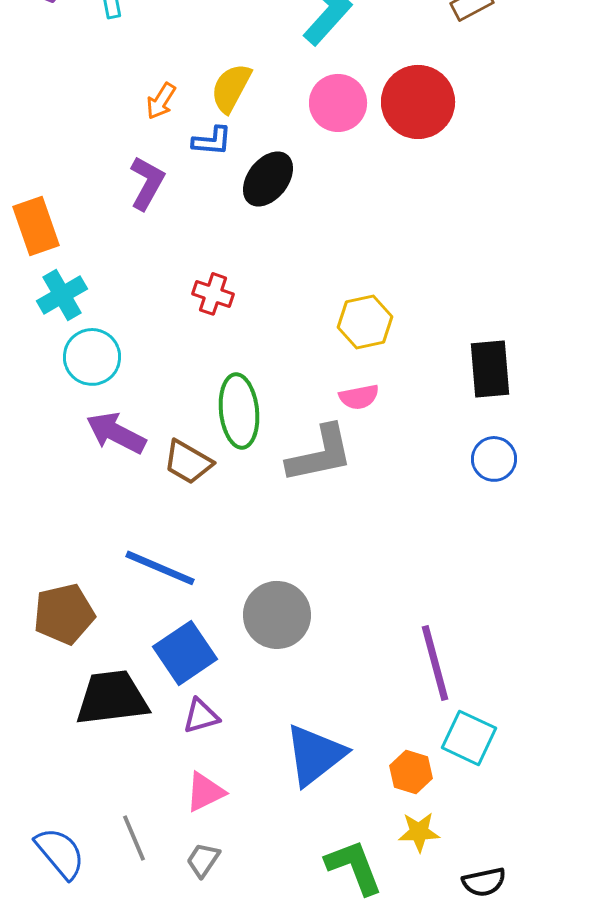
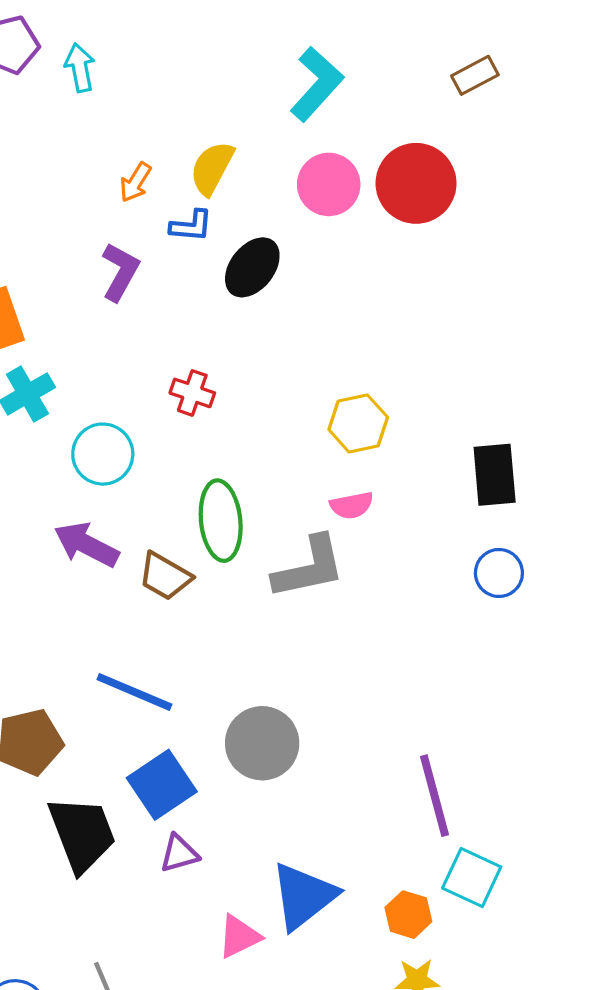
cyan circle: (92, 357) -> (103, 454), moved
black trapezoid: (112, 698) -> (82, 834), turned 76
pink triangle: (205, 792) -> (239, 936), moved

